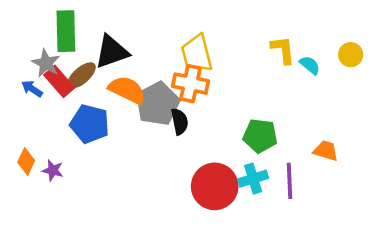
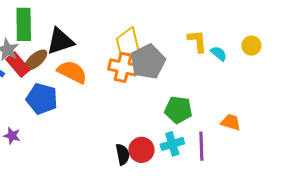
gray pentagon: (158, 104) -> (148, 62), moved
black semicircle: (180, 122) -> (123, 154), moved
red circle: (215, 186) -> (141, 150), size x0.7

